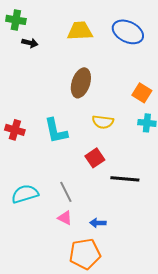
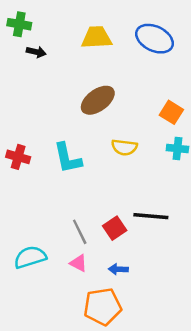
brown ellipse: (81, 83) -> (98, 100), turned 36
red square: (95, 158) -> (115, 228), moved
cyan semicircle: (25, 194) -> (30, 257), moved

